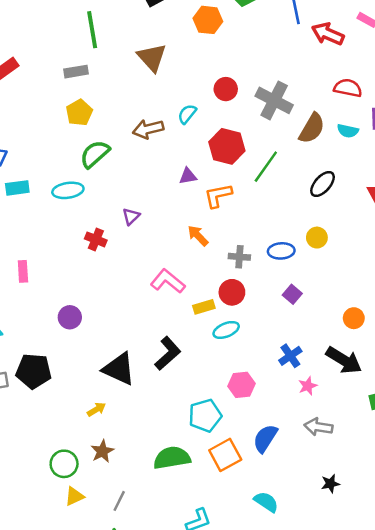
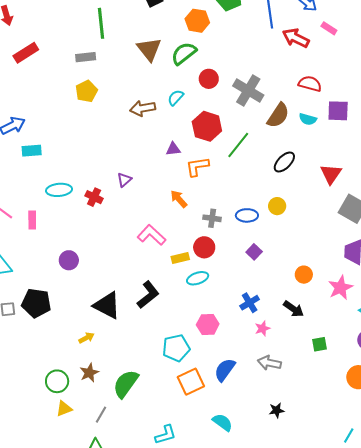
green semicircle: (95, 154) -> (184, 53), moved
cyan ellipse: (68, 190) -> (59, 190), moved
black arrow: (344, 360) -> (294, 309), size x0.7
green semicircle: (172, 458) -> (126, 384), moved, turned -48

